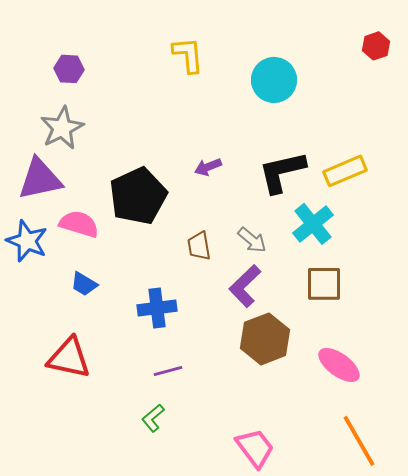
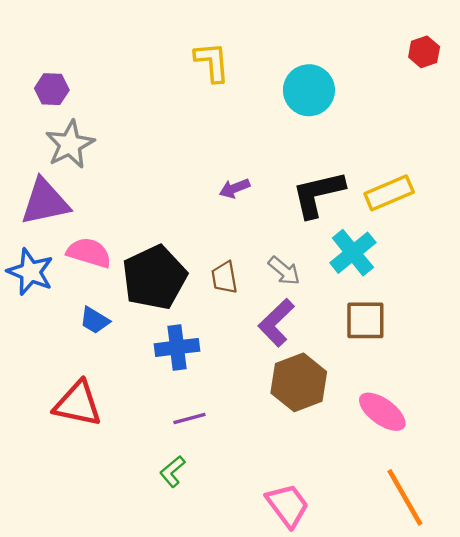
purple hexagon: (69, 69) -> (52, 89), moved
black pentagon: (138, 196) -> (154, 277), moved

